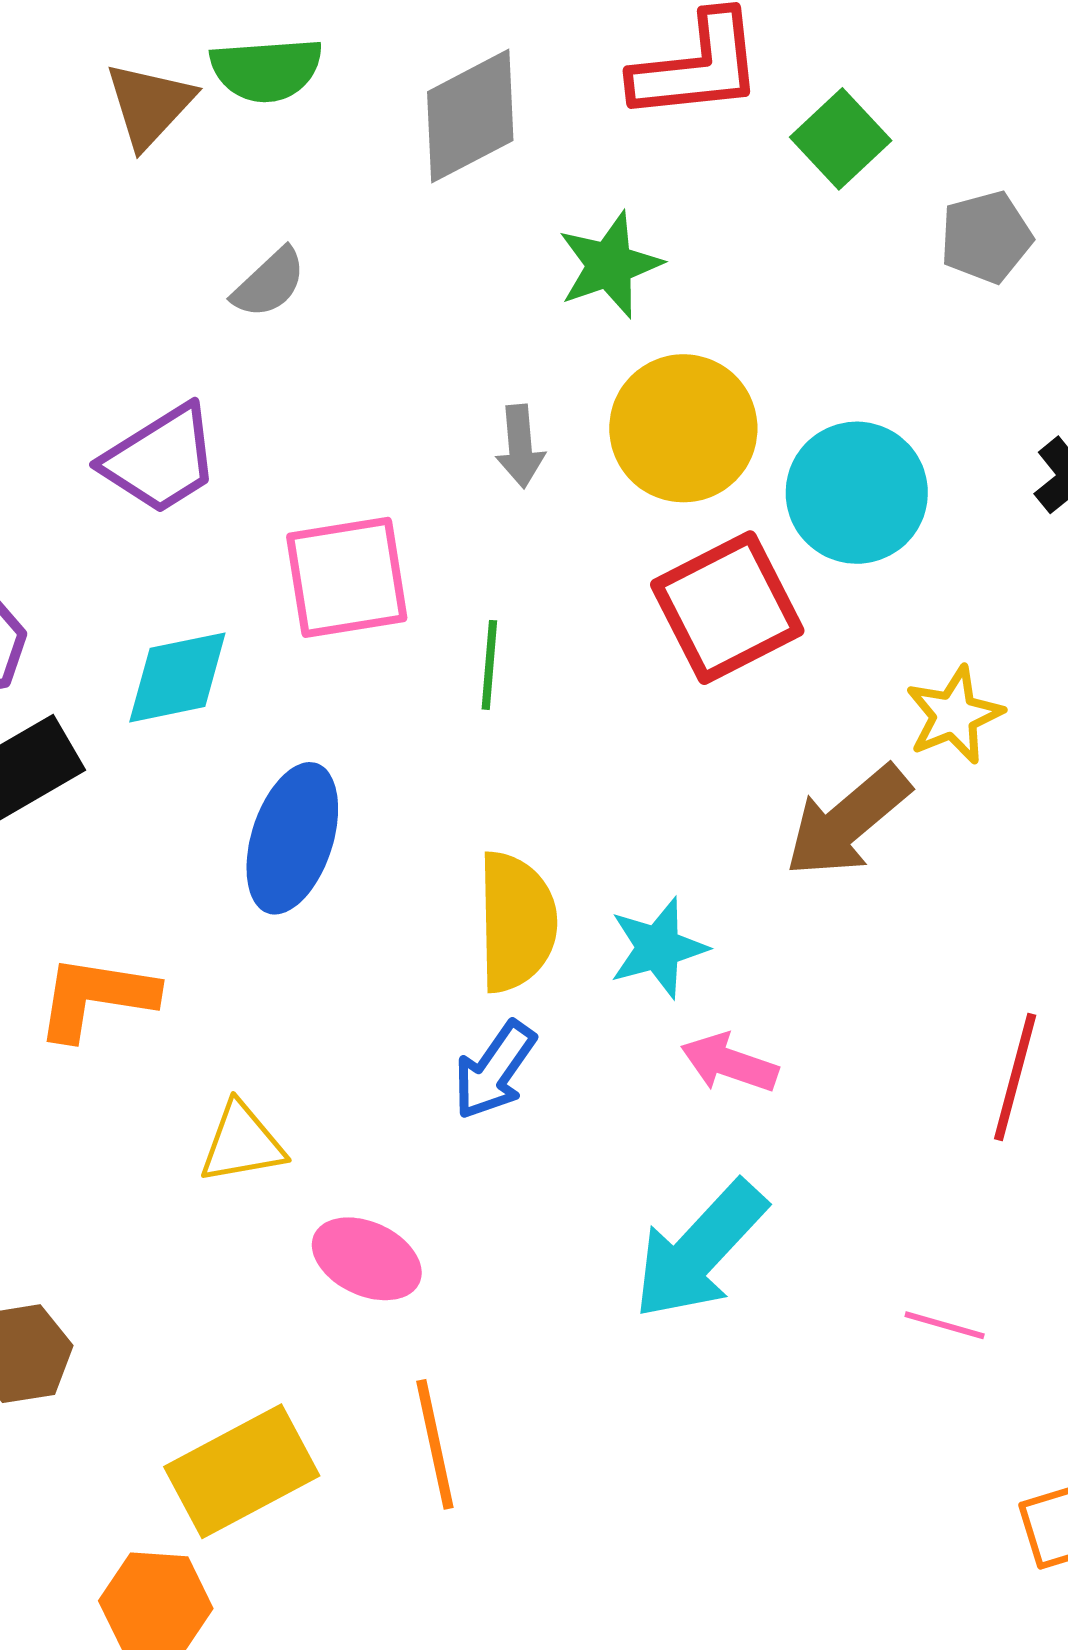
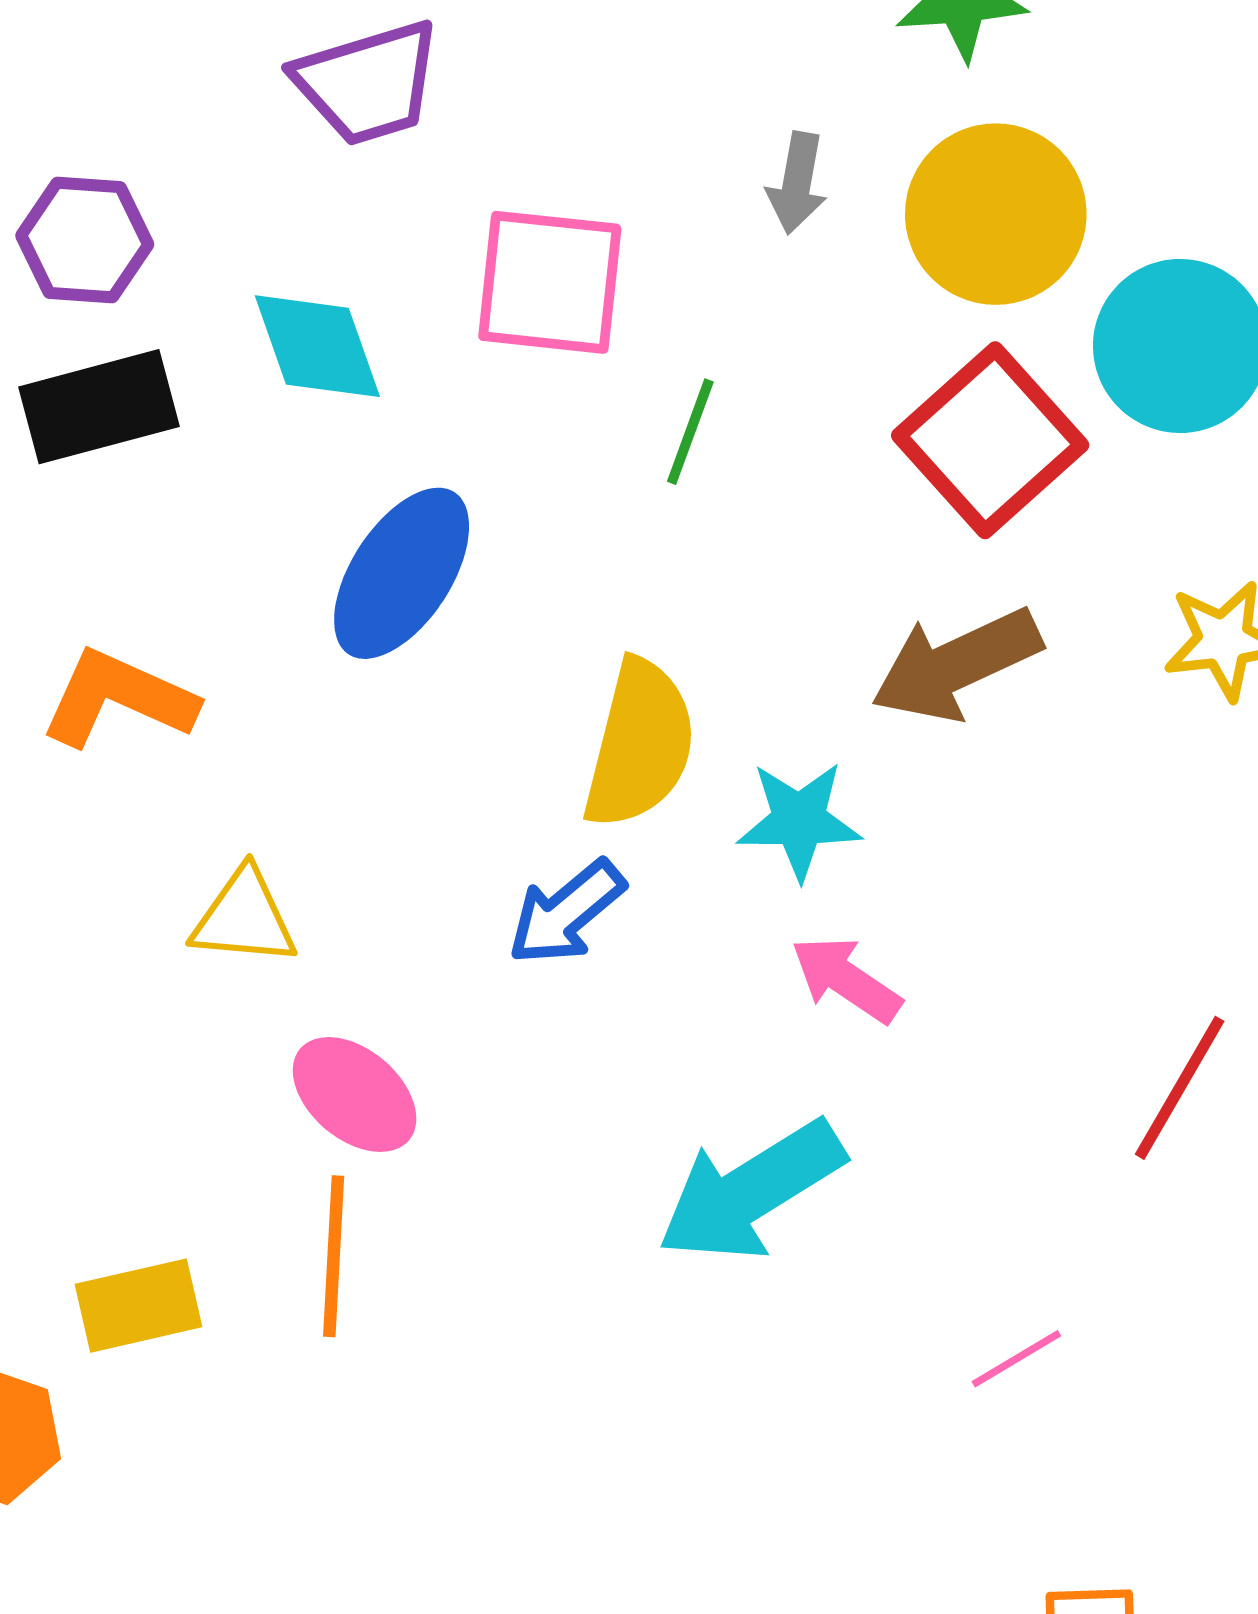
red square: (727, 608) -> (990, 440), turned -30
cyan diamond: (177, 677) -> (317, 346), turned 67
brown arrow: (848, 821) -> (956, 665), moved
pink line: (945, 1325) -> (1016, 1359), turned -62
orange line: (435, 1444) -> (334, 1256), moved
yellow rectangle: (242, 1471) -> (138, 1306), size x0.7

